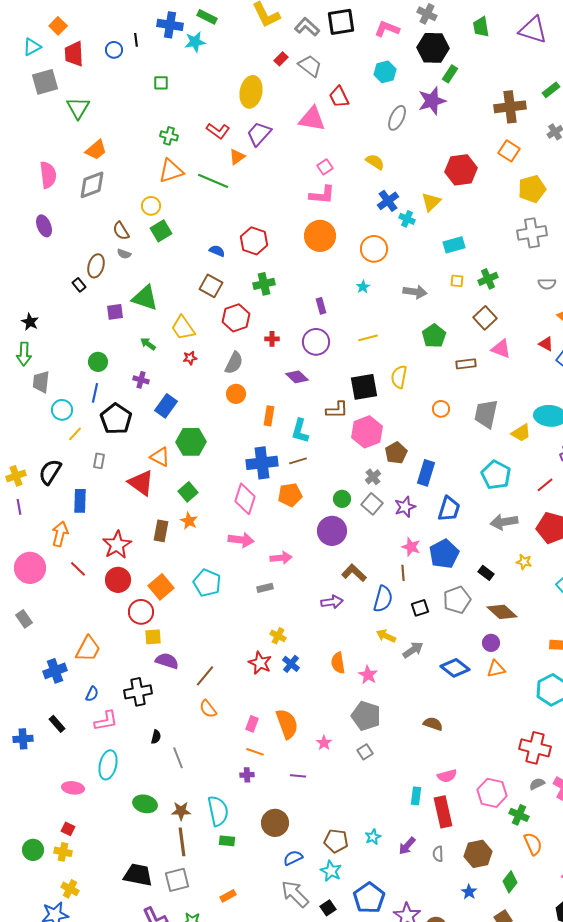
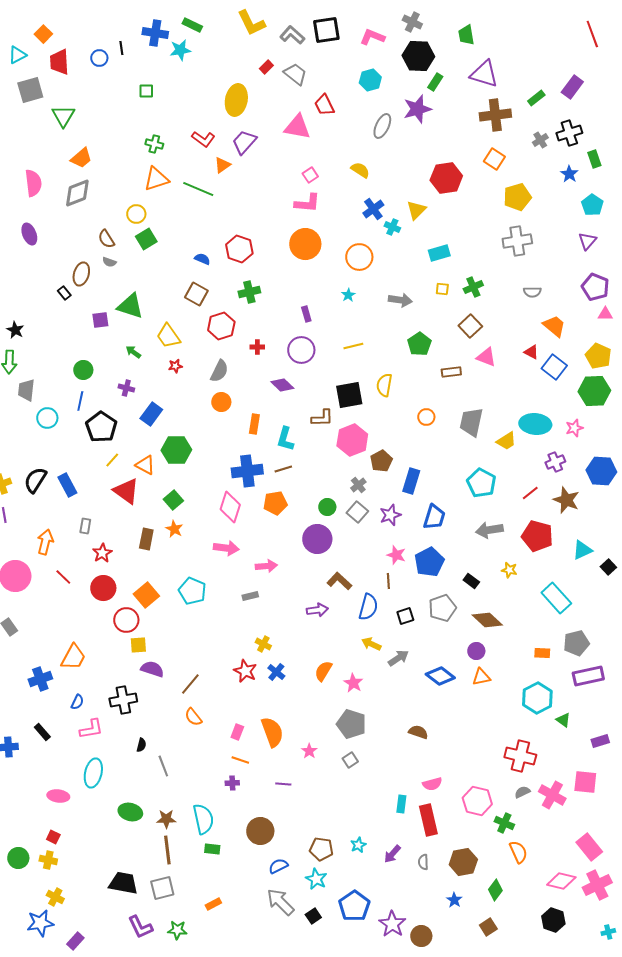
purple triangle: (533, 30) -> (484, 74), moved
yellow line: (75, 434) -> (112, 460), moved
gray rectangle: (99, 461) -> (85, 526), moved
blue rectangle: (80, 501) -> (67, 485), moved, turned -30
red star: (117, 545) -> (102, 553), size x0.7
orange semicircle: (338, 663) -> (323, 671), turned 40

